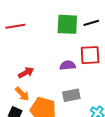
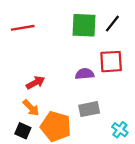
black line: (91, 23) -> (112, 24), turned -35

